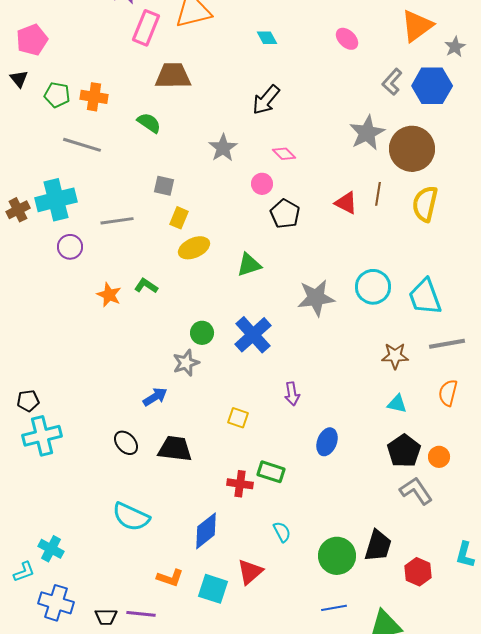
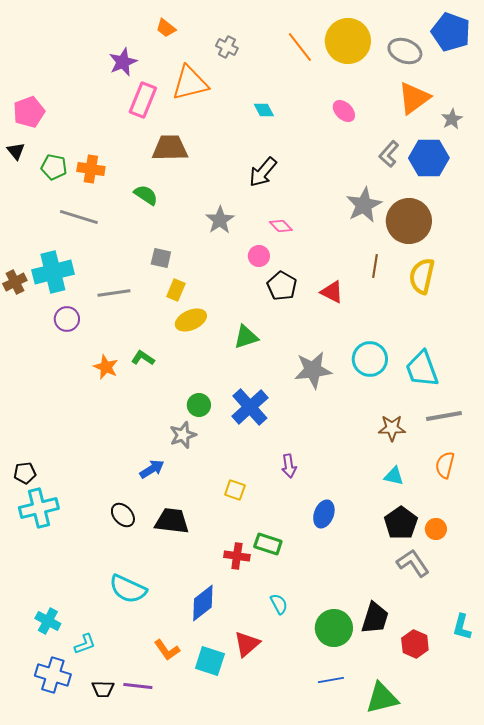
red triangle: (346, 203) -> (332, 292), moved
cyan L-shape: (24, 572) -> (85, 644), moved
orange L-shape: (170, 578) -> (167, 650), turned 36

